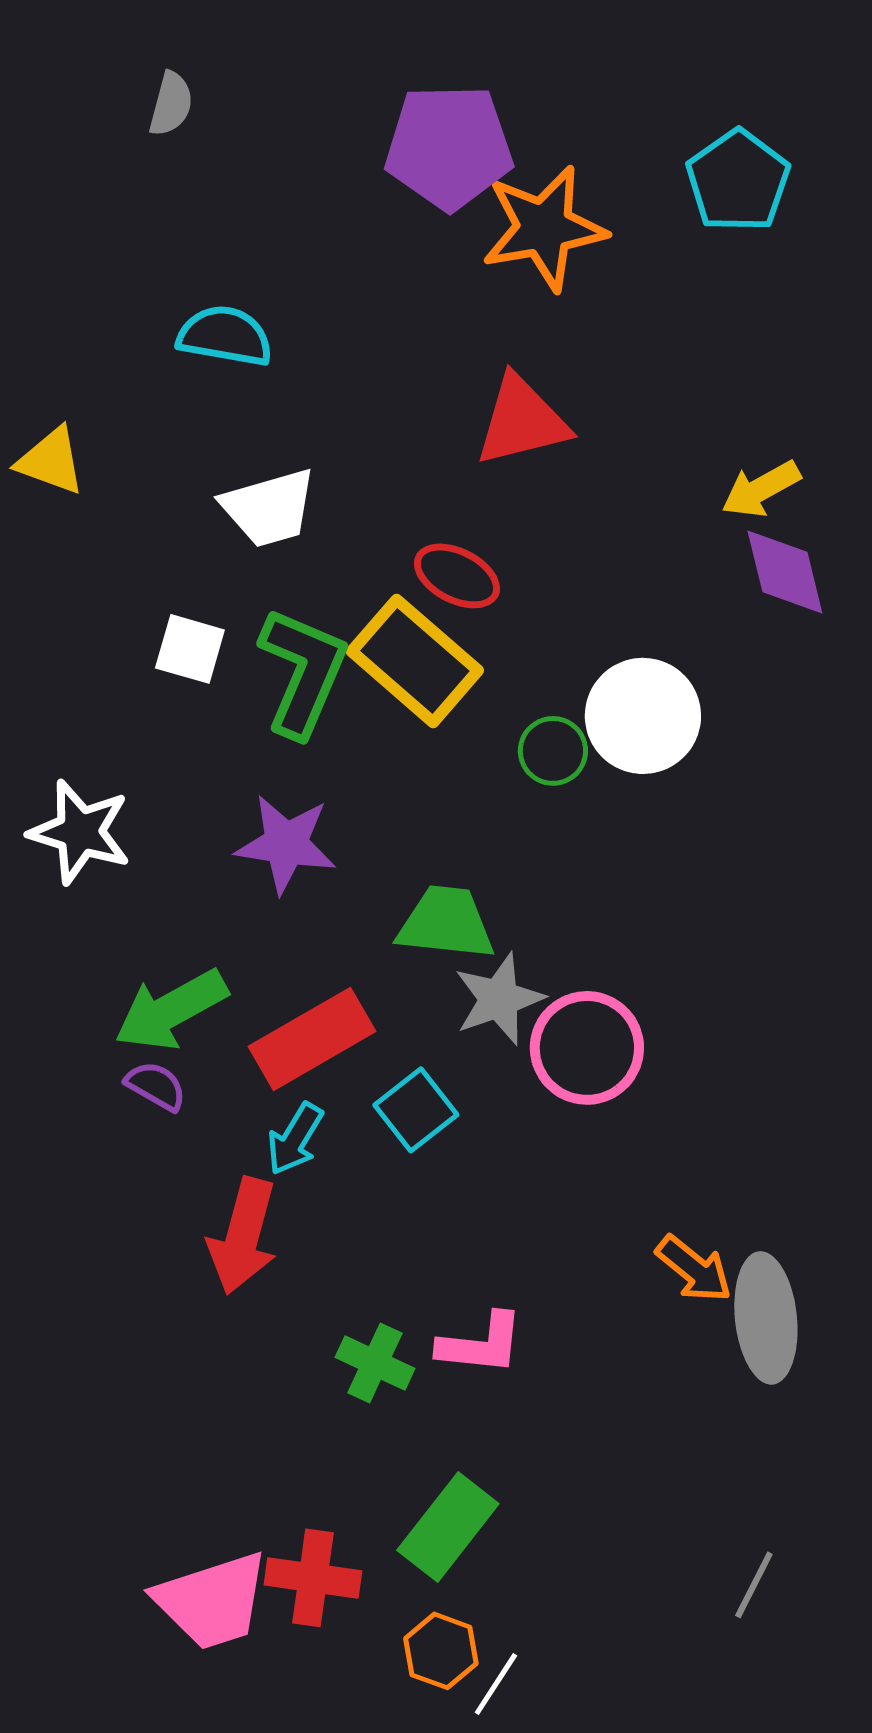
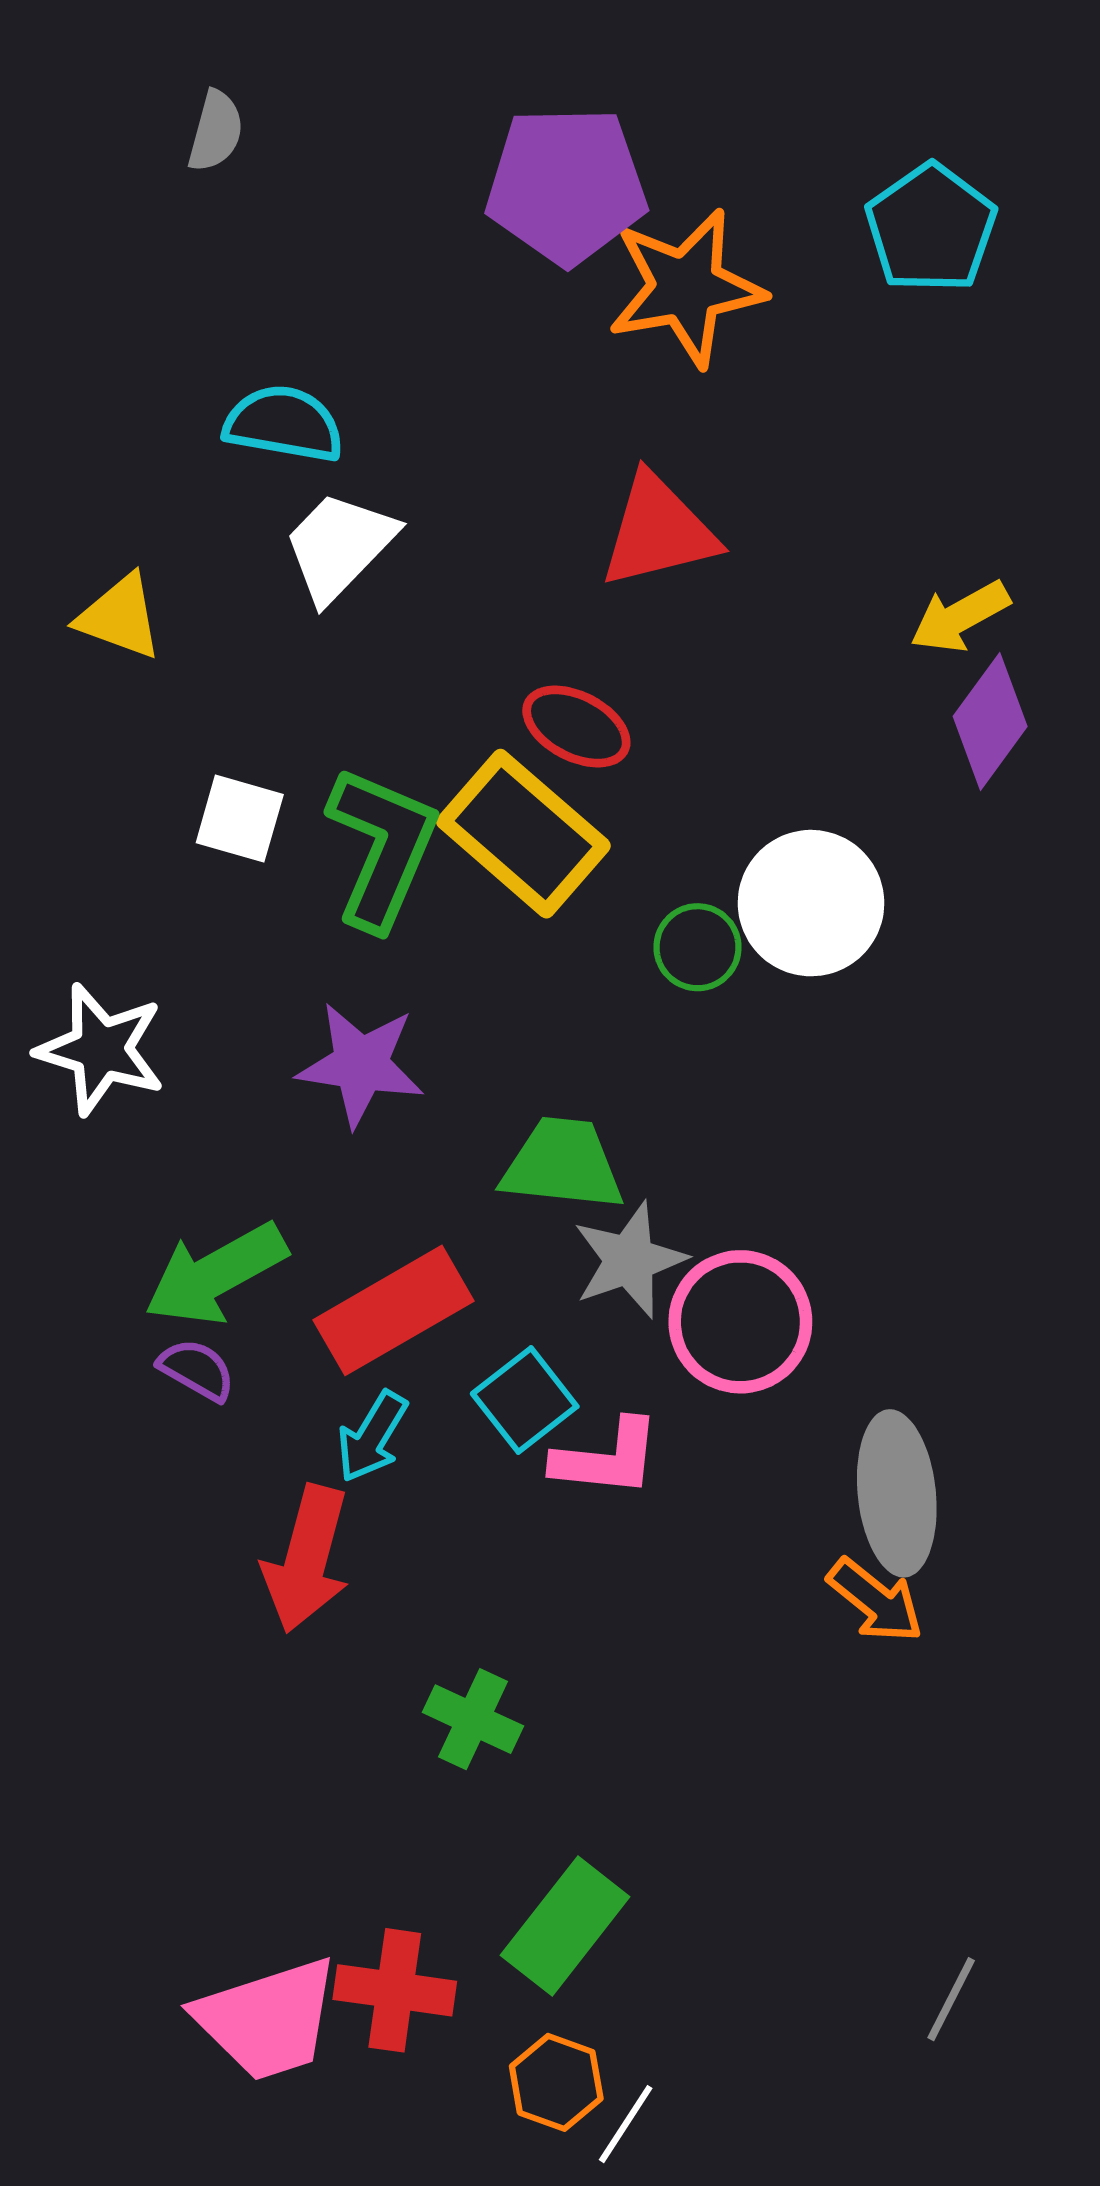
yellow triangle: (51, 461) -> (120, 617), moved
white trapezoid: (269, 508) -> (339, 546), moved, turned 150
purple diamond: (785, 572) -> (990, 721), turned 50
gray ellipse: (766, 1318) -> (897, 1493), moved
pink L-shape: (481, 1344) -> (607, 1458), moved

